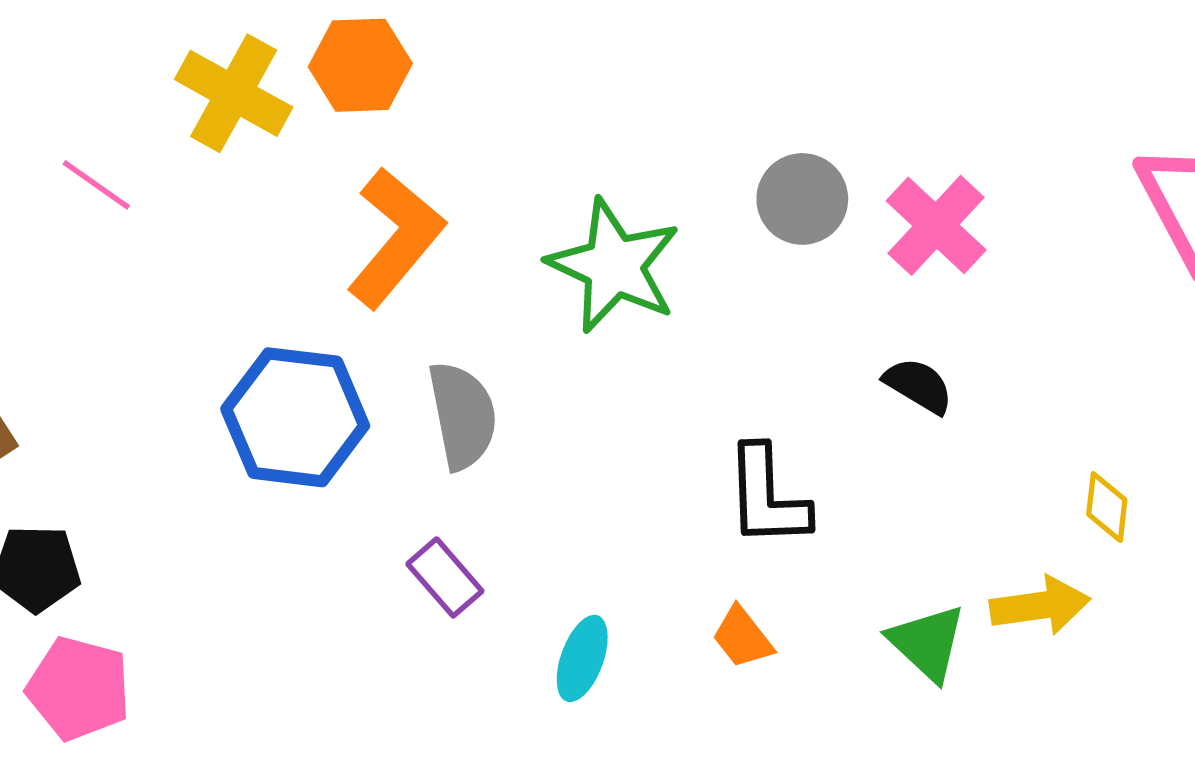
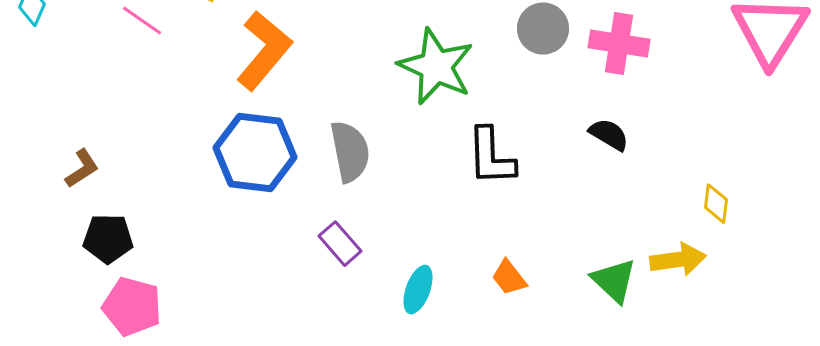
pink cross: (936, 225) -> (619, 44), turned -34
orange L-shape: (396, 238) -> (264, 51), moved
black L-shape: (767, 496) -> (491, 157), moved

